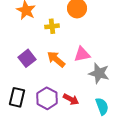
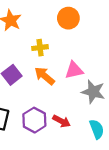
yellow cross: (52, 26) -> (40, 48), moved

